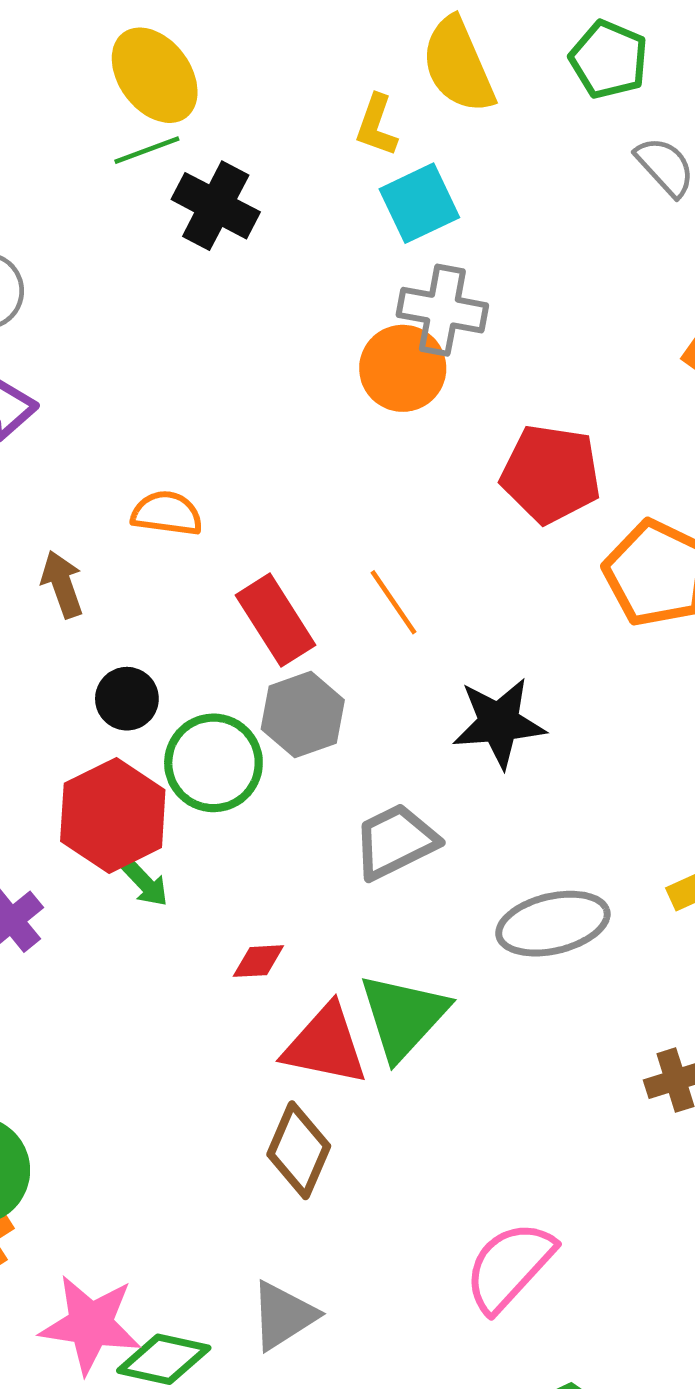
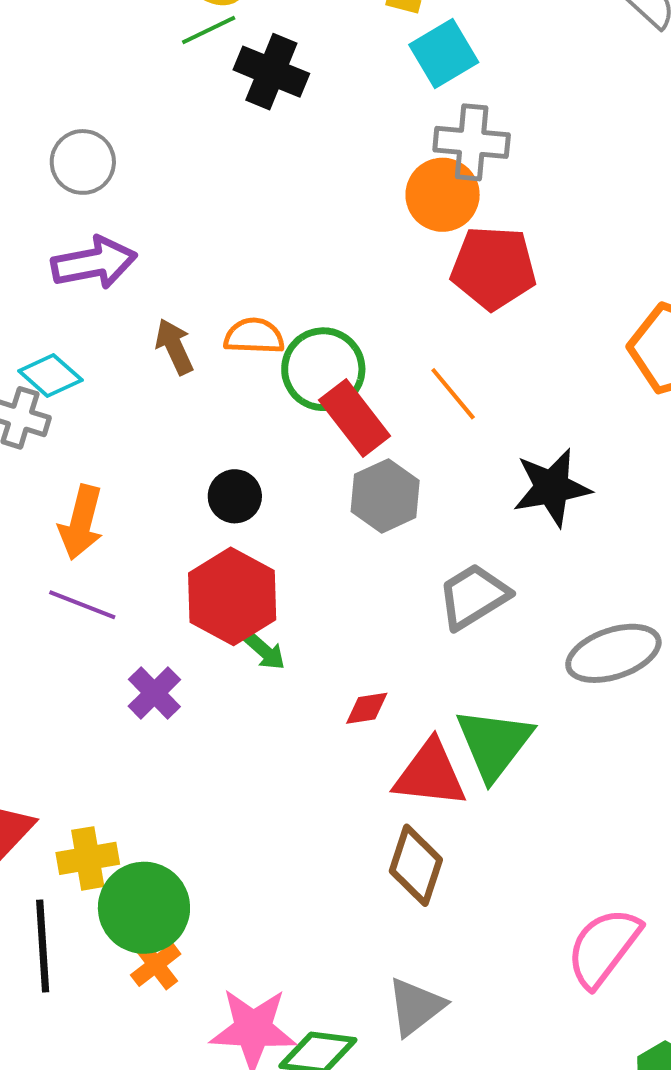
red pentagon: (551, 474) -> (493, 268), moved
brown arrow: (62, 584) -> (174, 347), moved
green circle: (213, 763) -> (323, 369), moved

